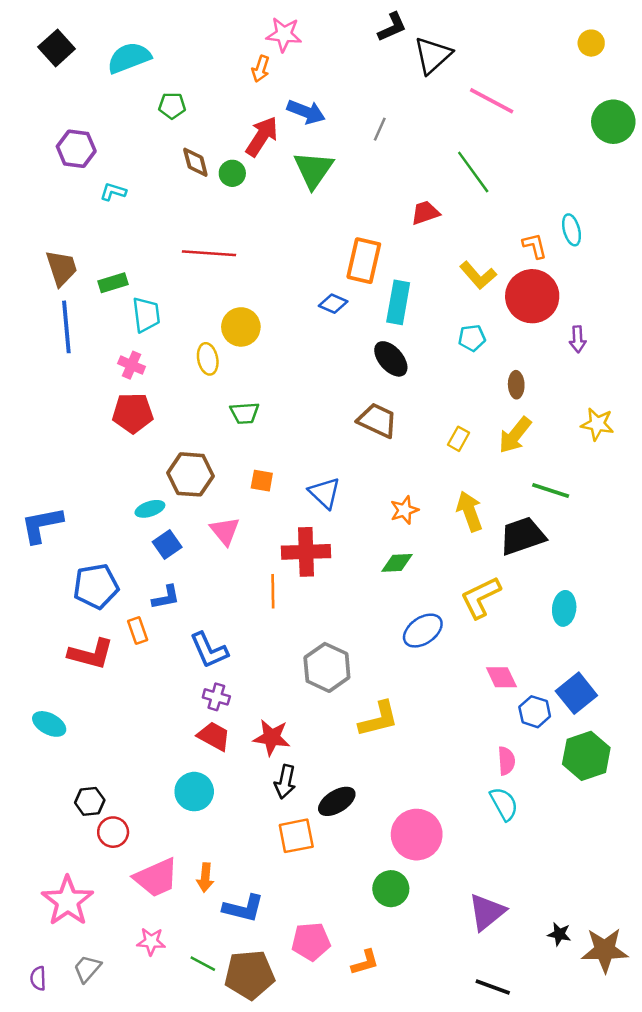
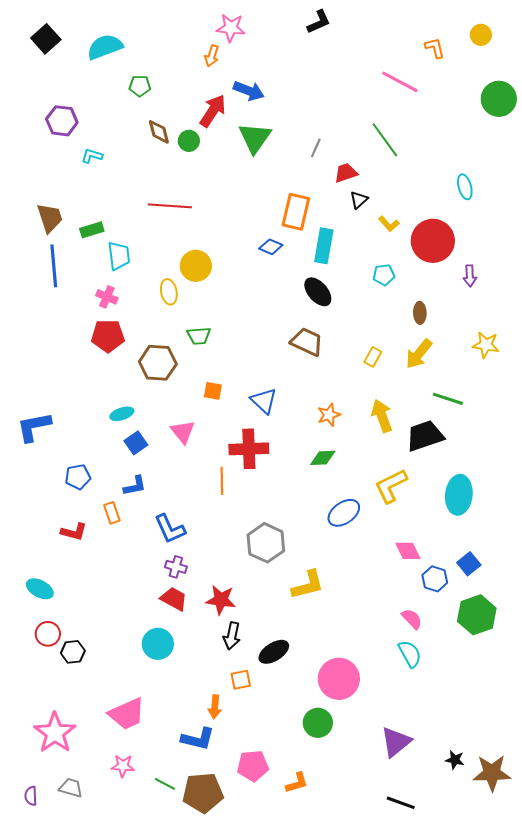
black triangle: (433, 55) -> (359, 200), moved, size x0.6
gray line: (380, 129) -> (316, 148), moved
orange L-shape: (535, 246) -> (435, 48), moved
yellow L-shape: (478, 275) -> (389, 224), size x0.7
brown hexagon: (191, 474) -> (158, 363), moved
blue pentagon: (96, 586) -> (78, 477), size x0.7
cyan ellipse: (564, 608) -> (459, 495), size x1.4
red L-shape: (91, 654) -> (74, 532), size x0.7
blue square: (576, 693) -> (469, 564), size x0.7
pink semicircle: (506, 761) -> (412, 619), turned -40
red circle: (113, 832) -> (48, 634), moved
orange square: (296, 836) -> (241, 680), size x0.7
orange arrow: (205, 878) -> (215, 707), moved
gray trapezoid: (87, 969) -> (71, 788), turned 65

